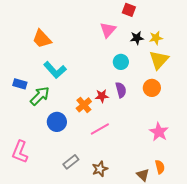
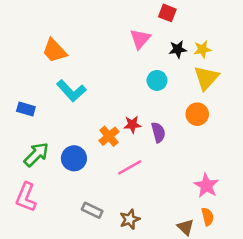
purple semicircle: (121, 90) -> (158, 132), moved
green arrow: (40, 96) -> (36, 154), moved
pink star: (159, 132) -> (206, 186), moved
gray rectangle: (71, 162) -> (92, 210), turned 63

